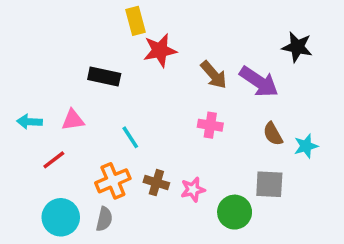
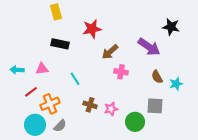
yellow rectangle: (135, 21) -> (56, 12), moved
brown arrow: (214, 75) -> (110, 52), moved, turned 90
orange cross: (113, 181) -> (50, 104), moved
gray semicircle: (104, 219) -> (60, 126), turned 32

